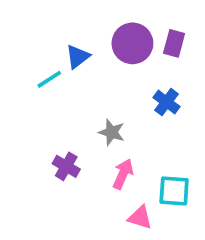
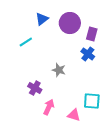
purple rectangle: (174, 43) -> (92, 34), moved
blue triangle: (78, 57) -> (42, 19), moved
pink arrow: (123, 174) -> (49, 107), moved

